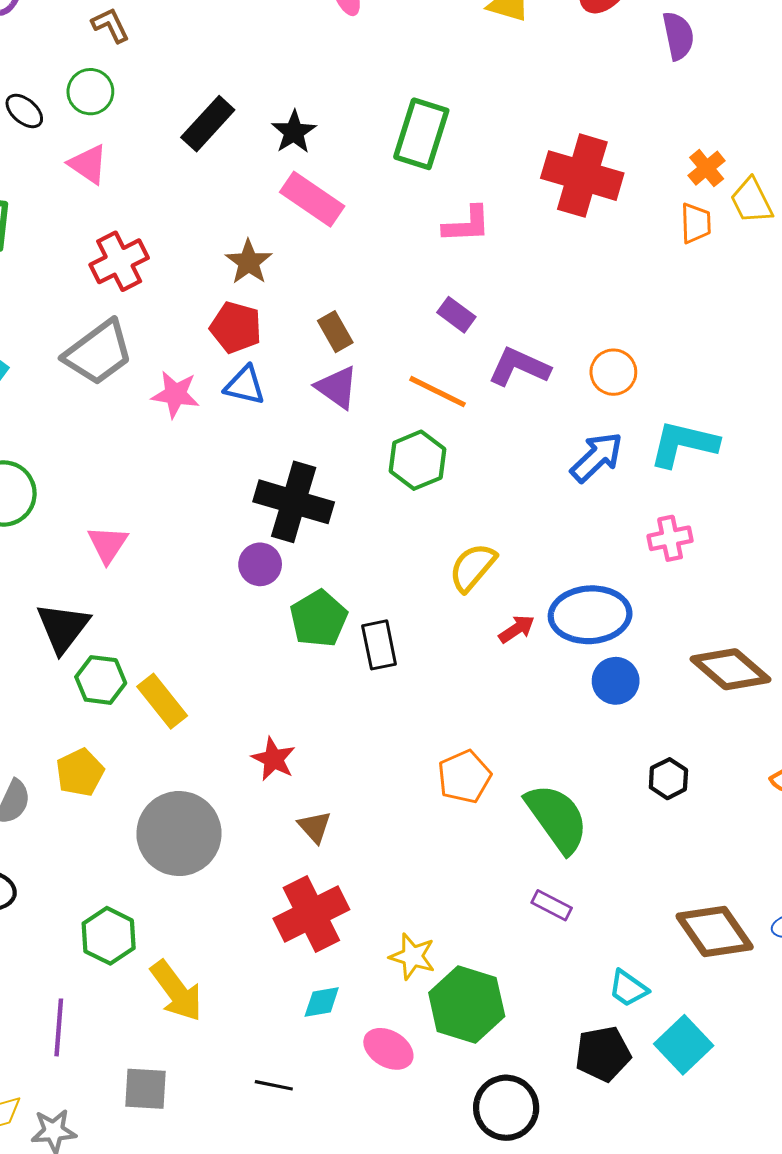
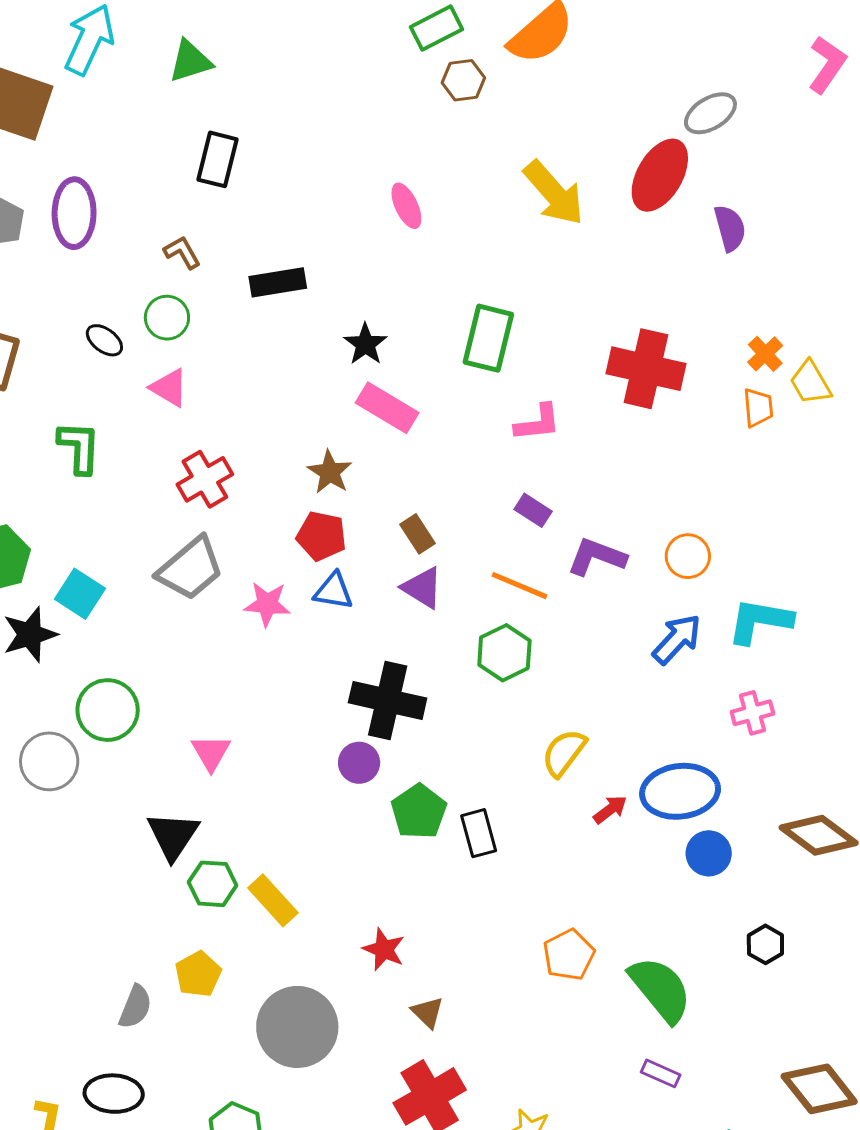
black rectangle: (208, 124) -> (278, 282), moved, turned 42

